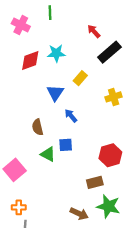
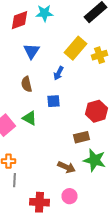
yellow rectangle: (80, 78) -> (76, 48), moved, size x1.6
blue triangle: (55, 93) -> (32, 51), moved
blue arrow: (71, 116) -> (58, 73), turned -112
green triangle: (48, 154) -> (30, 118), moved

